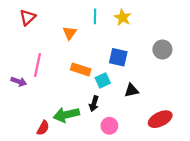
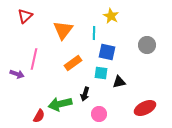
cyan line: (95, 16) -> (94, 33), moved
orange triangle: (70, 33) -> (63, 30), size x1.5
orange rectangle: (81, 69) -> (73, 63), turned -54
cyan square: (103, 80) -> (101, 73), moved, turned 32

